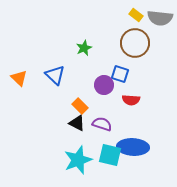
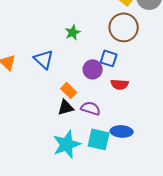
black triangle: (77, 123) -> (66, 107), turned -42
blue ellipse: (133, 147) -> (122, 131), size x0.7

